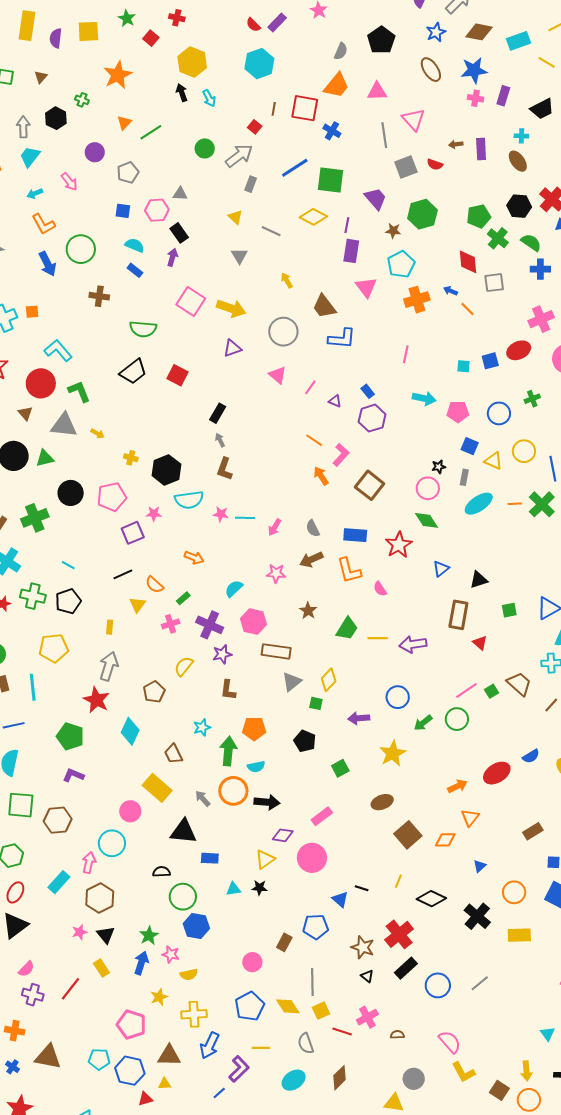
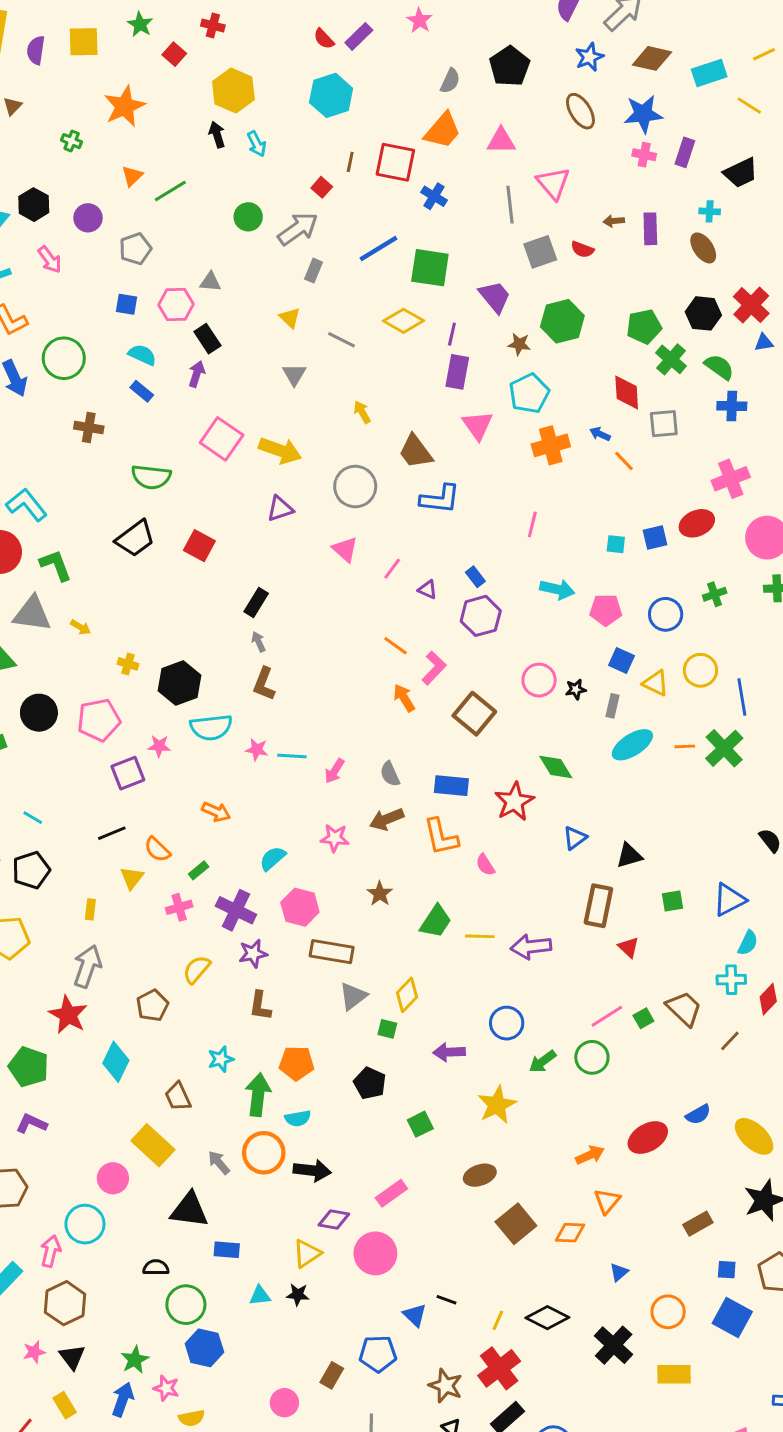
black hexagon: (56, 118) -> (34, 205), moved
pink circle: (428, 488) -> (539, 680), moved
yellow line: (398, 881) -> (498, 1320), moved

